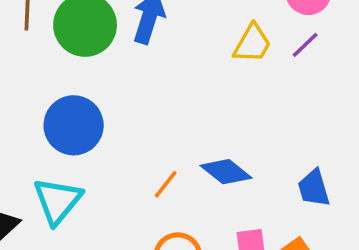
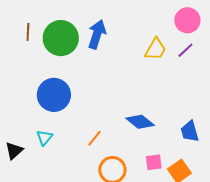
orange line: (166, 184) -> (94, 138), moved
cyan triangle: (57, 201) -> (44, 138), size x0.6

